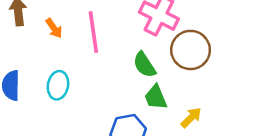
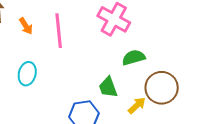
brown circle: (191, 50) -> (162, 88), moved
green semicircle: (144, 65) -> (134, 58), moved, turned 105

